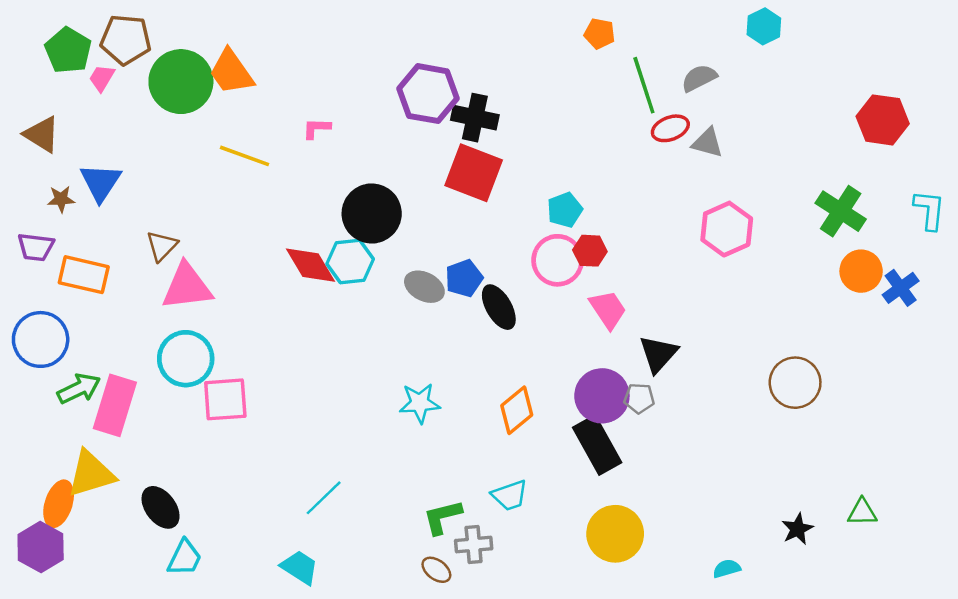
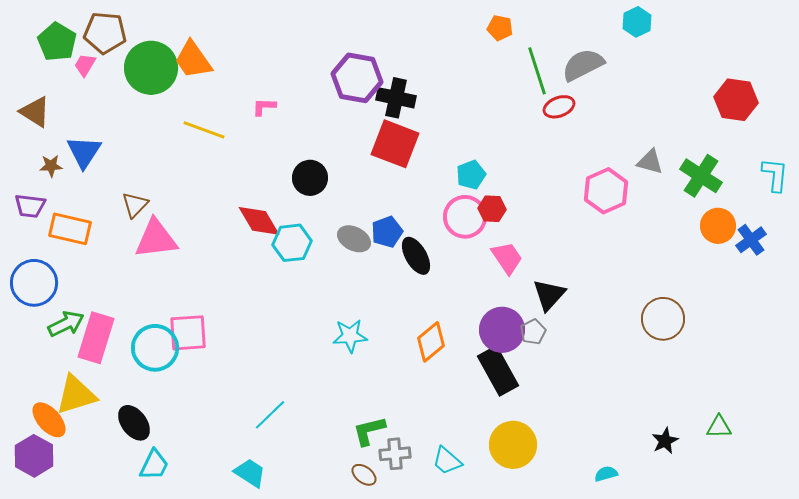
gray semicircle: (699, 78) -> (583, 65), size x1.4
gray triangle: (708, 143) -> (650, 162), moved
black circle: (372, 214) -> (310, 178), size x0.7
cyan hexagon: (350, 261) -> (292, 243), moved
cyan circle: (186, 359) -> (155, 348), moved
gray pentagon: (639, 398) -> (533, 332), turned -30
cyan trapezoid: (510, 495) -> (447, 461), moved, turned 60
orange ellipse: (59, 504) -> (49, 420), turned -60

